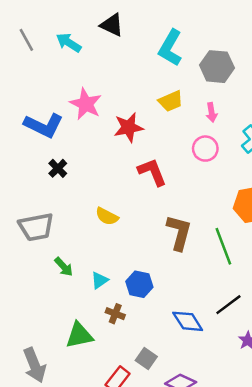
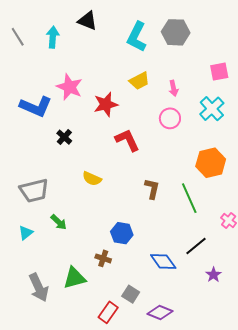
cyan arrow: (69, 43) -> (53, 37), turned 65
gray hexagon: (217, 67) -> (176, 32), moved
black cross: (58, 168) -> (64, 137), moved
brown L-shape: (179, 232) -> (152, 189), size x0.7
cyan triangle: (100, 280) -> (26, 233), moved
gray arrow: (34, 365) -> (39, 287), moved

